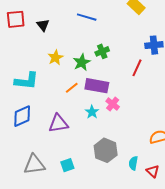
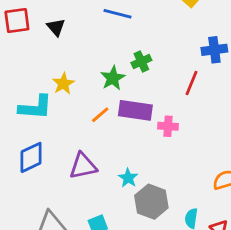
yellow star: (55, 58) -> (63, 84), moved
pink cross: (113, 104) -> (168, 126), moved, turned -32
cyan star: (92, 112) -> (128, 178), moved

